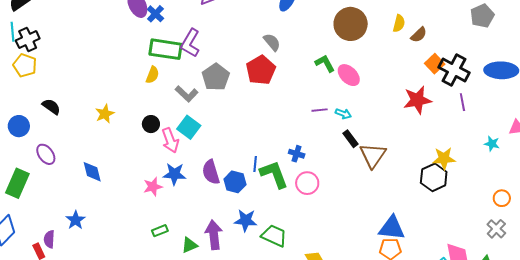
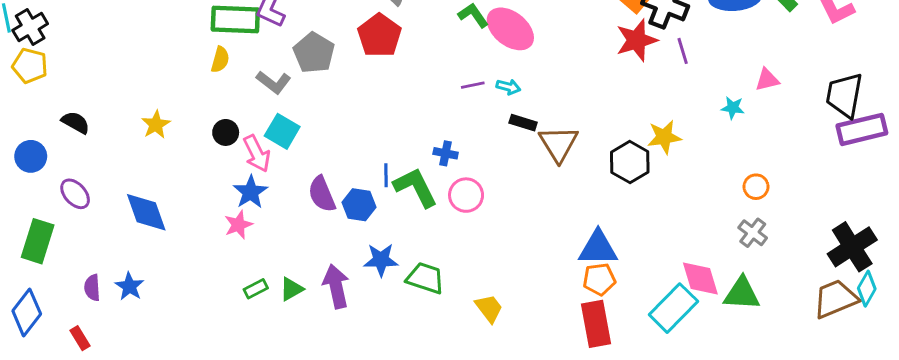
pink ellipse: (349, 75) -> (510, 29), size x1.4
red star: (417, 100) -> (637, 40), moved
black rectangle: (351, 139) -> (523, 123), turned -30
blue diamond: (92, 172) -> (146, 212), size x1.4
blue star: (174, 174) -> (251, 192), moved, turned -30
black hexagon: (434, 177) -> (630, 162), moved
purple semicircle: (49, 239) -> (92, 288), moved
green triangle: (189, 245) -> (291, 289), moved

